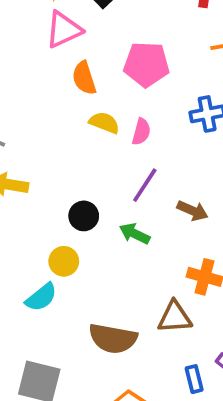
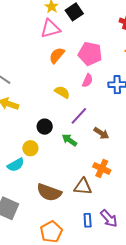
orange semicircle: (84, 78) -> (57, 55), turned 48
yellow semicircle: (104, 123) -> (62, 92), moved
pink semicircle: (141, 132) -> (87, 81), moved

